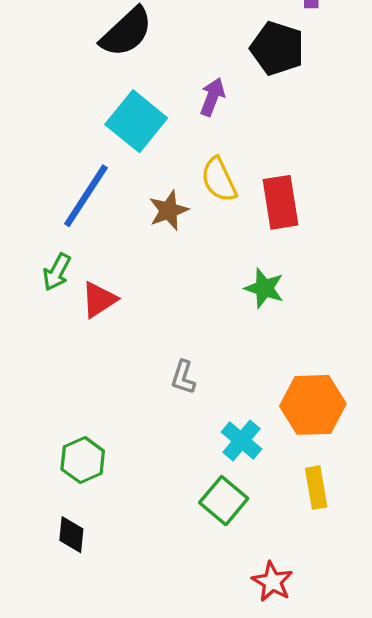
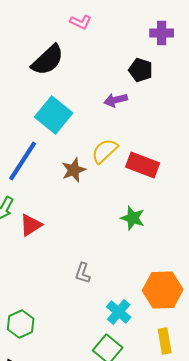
black pentagon: (277, 48) -> (141, 70), size x0.7
purple arrow: (212, 97) -> (116, 100), moved, turned -125
yellow semicircle: (219, 180) -> (105, 151), turned 72
red rectangle: (280, 202) -> (143, 165), turned -60

